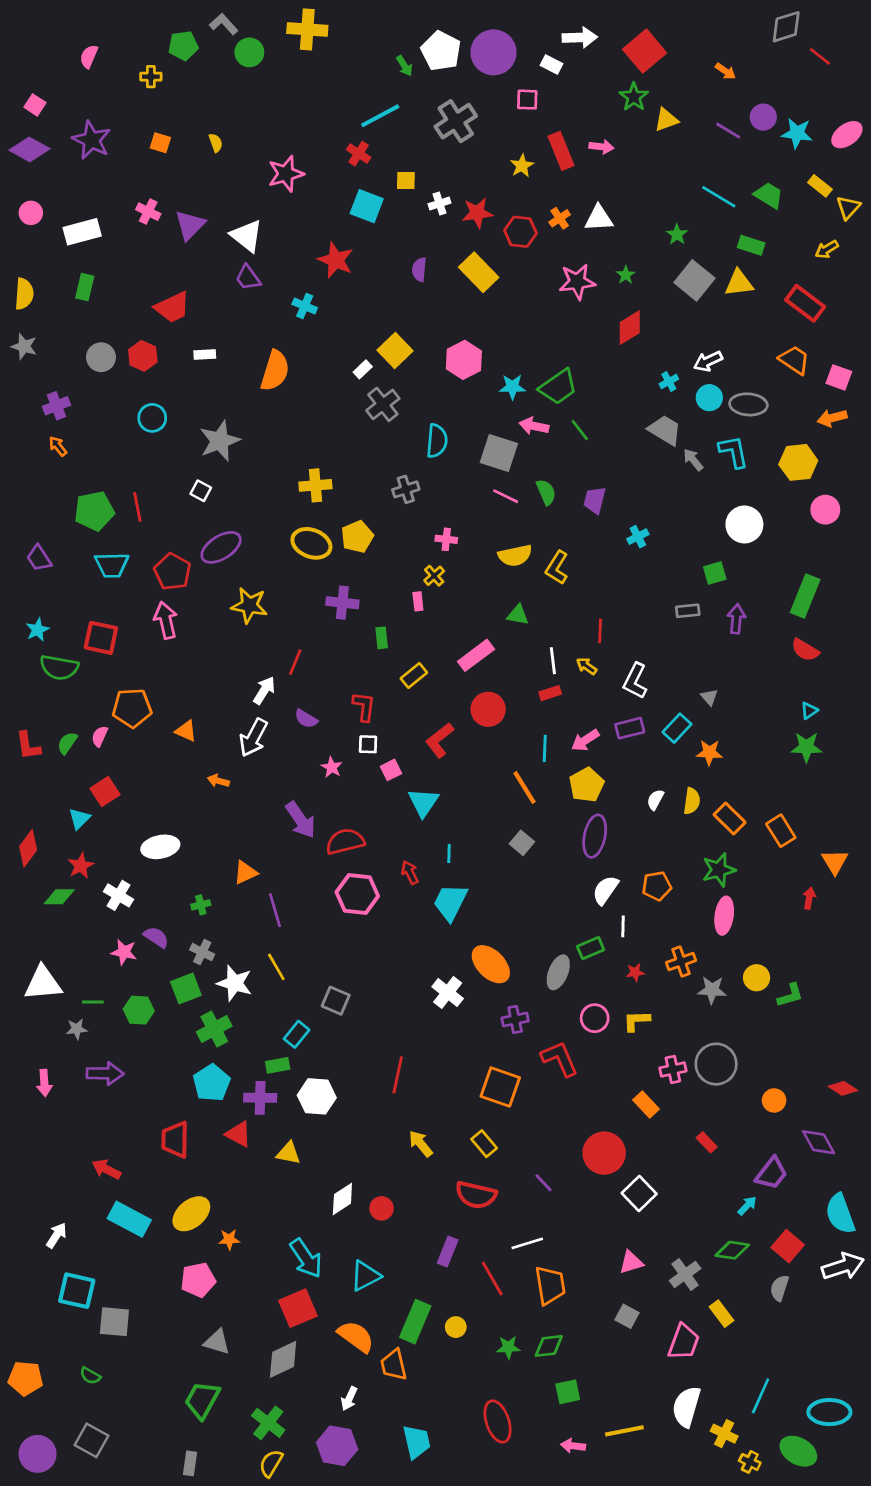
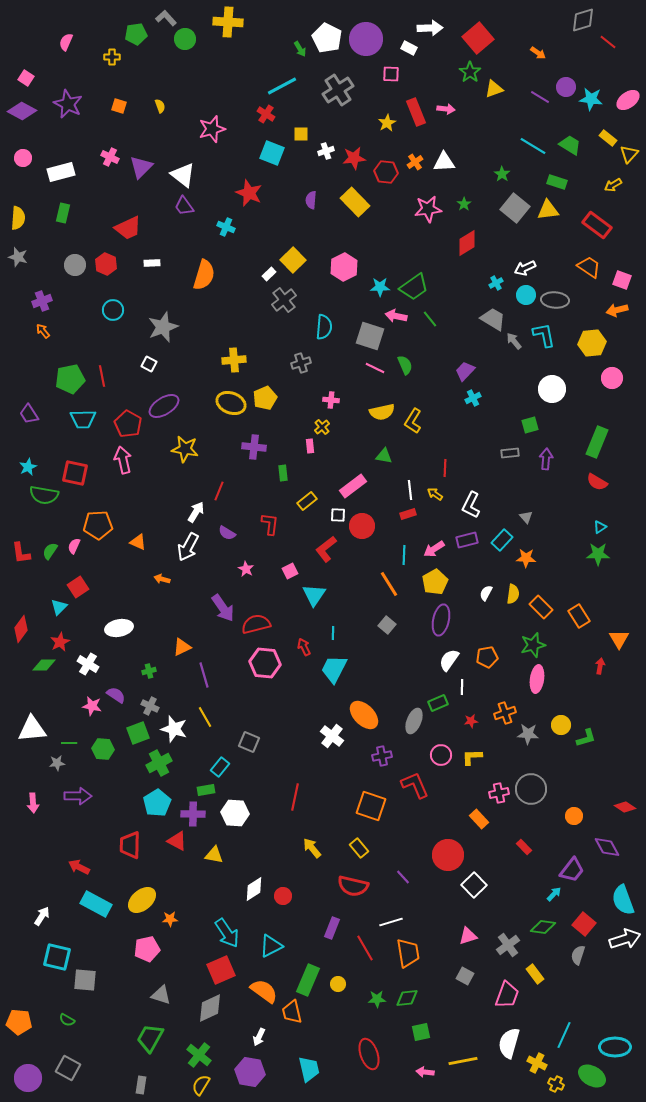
purple trapezoid: (595, 500) -> (465, 371), moved, turned 30
white square: (368, 744) -> (338, 515), moved

